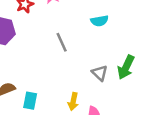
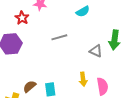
gray line: (62, 42) -> (59, 37), turned -63

